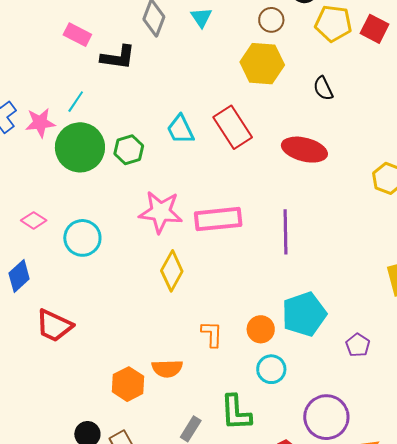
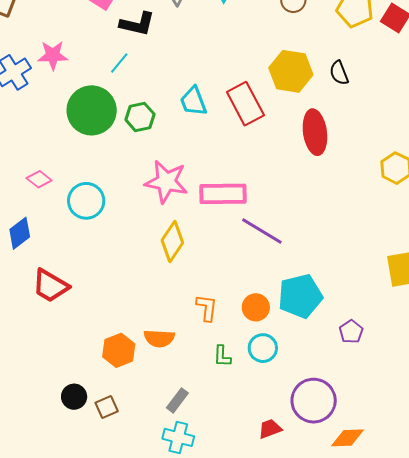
yellow hexagon: (262, 64) -> (291, 71), moved
cyan line: (76, 102) -> (119, 63), moved
pink star: (40, 123) -> (53, 55), moved
red ellipse: (304, 150) -> (315, 132), turned 63
purple line: (286, 232) -> (262, 231), moved, turned -63
green L-shape: (236, 412) -> (222, 356), moved, size x0.6

